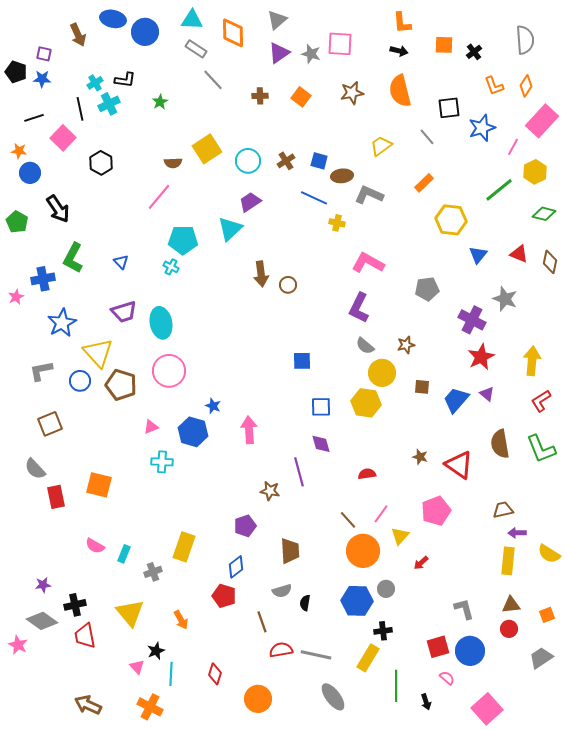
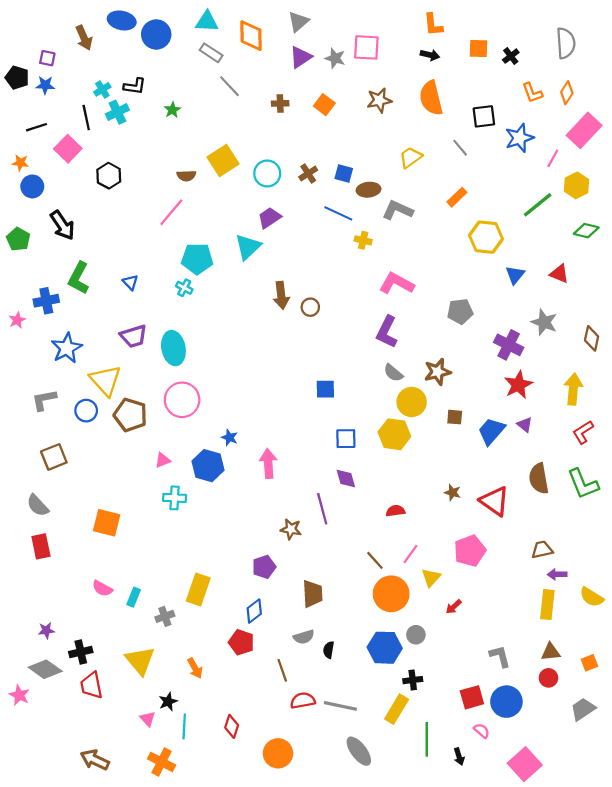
brown diamond: (550, 262) -> (592, 338), moved
brown star: (406, 345) -> (437, 372), size x1.4
red rectangle: (56, 497) -> (41, 546), moved

